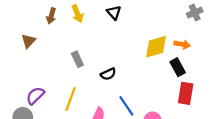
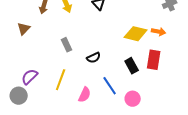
yellow diamond: (156, 47) -> (136, 34), turned 30
black rectangle: (178, 67) -> (132, 66), moved
red rectangle: (186, 93) -> (154, 60), moved

